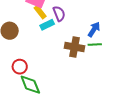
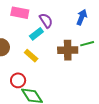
yellow rectangle: (40, 12) -> (31, 56), moved
blue arrow: (94, 29) -> (82, 17), moved

